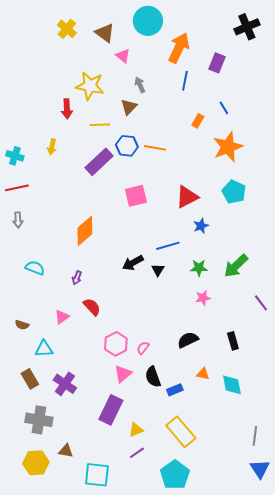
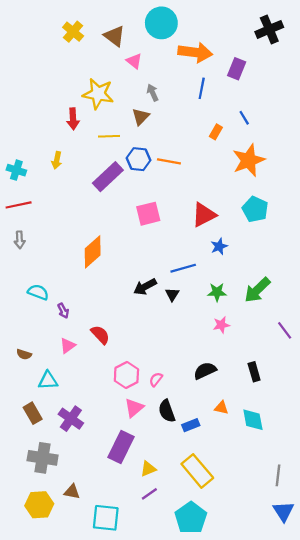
orange arrow: (179, 48) -> (195, 52), turned 72
purple arrow: (77, 278) -> (63, 311), moved, turned -48

